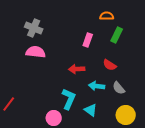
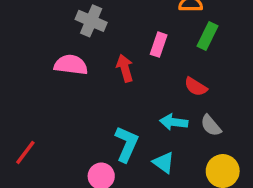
gray cross: (34, 28) -> (91, 21), moved
red arrow: (77, 69) -> (125, 68), moved, turned 77

